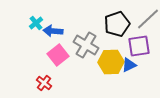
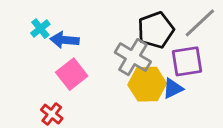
gray cross: (86, 45) -> (133, 57), moved

